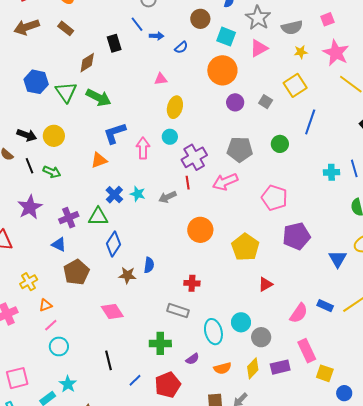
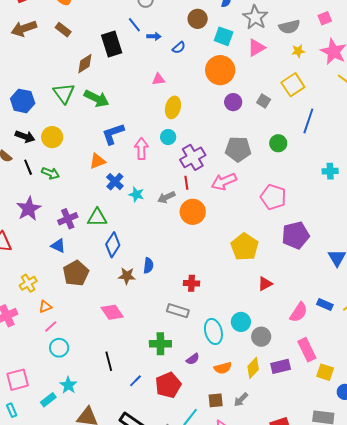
black rectangle: (114, 43) -> (112, 44), size x1.4
blue hexagon: (36, 82) -> (23, 101), moved
blue cross: (114, 195) -> (115, 182), moved
orange circle: (200, 230) -> (193, 212), moved

